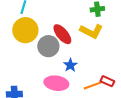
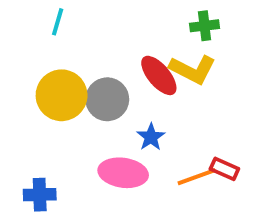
yellow circle: (25, 30) -> (62, 95), moved
red ellipse: (62, 34) -> (159, 75), moved

